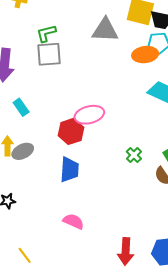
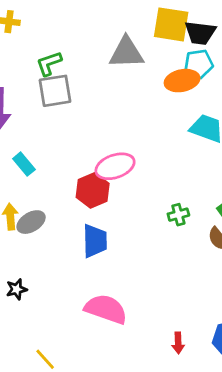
green cross: (134, 155) -> (178, 215), turned 35
pink semicircle: (73, 221) -> (106, 309), size x1.5
red arrow: (126, 251) -> (178, 343), size x0.6

